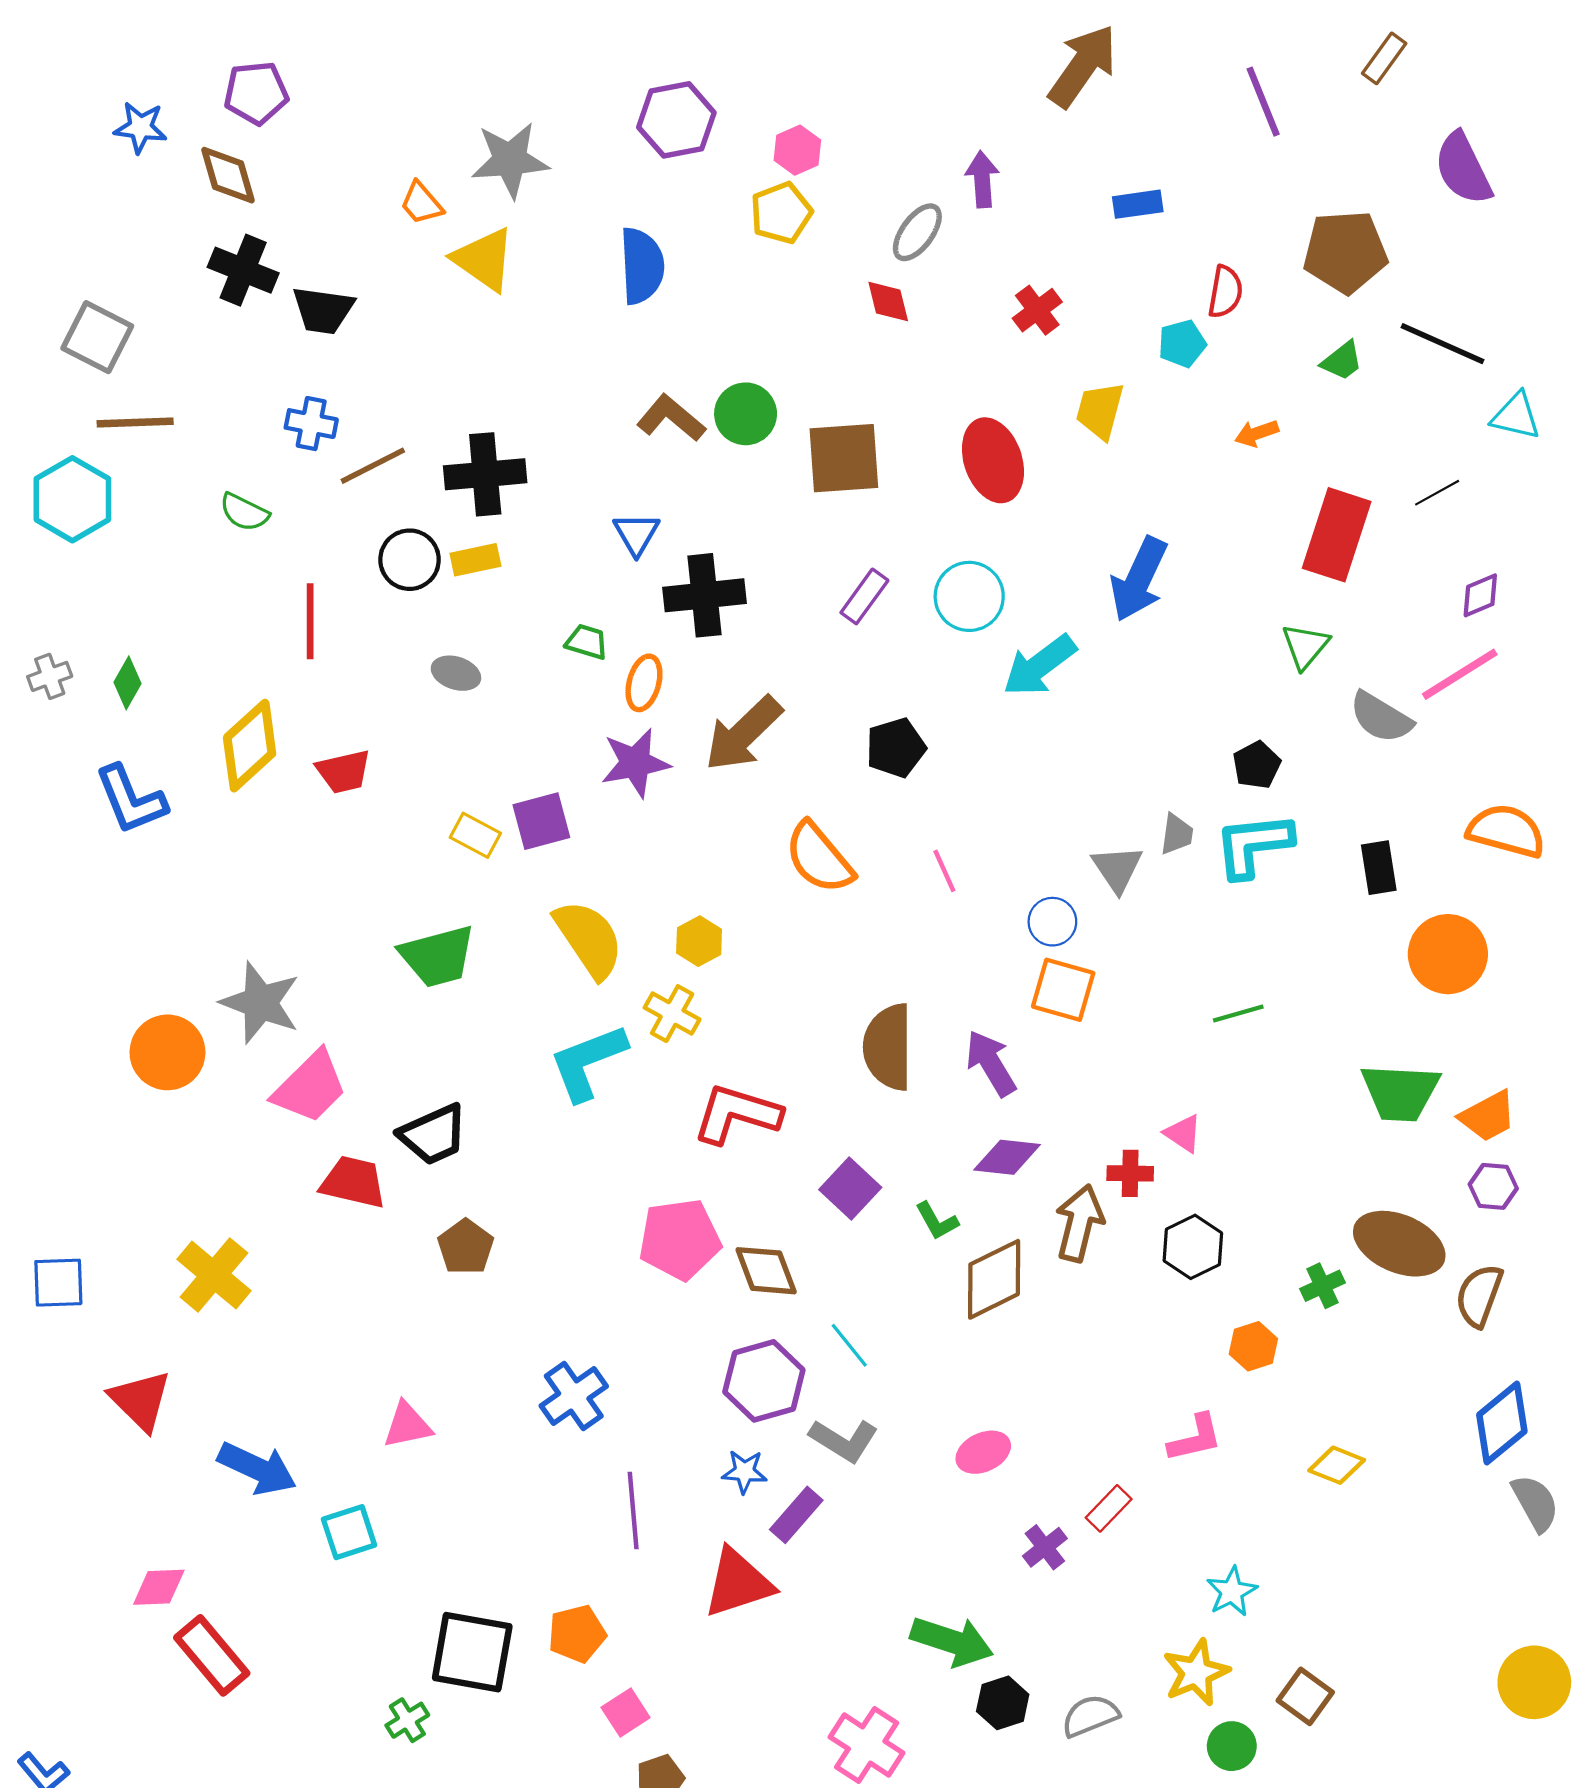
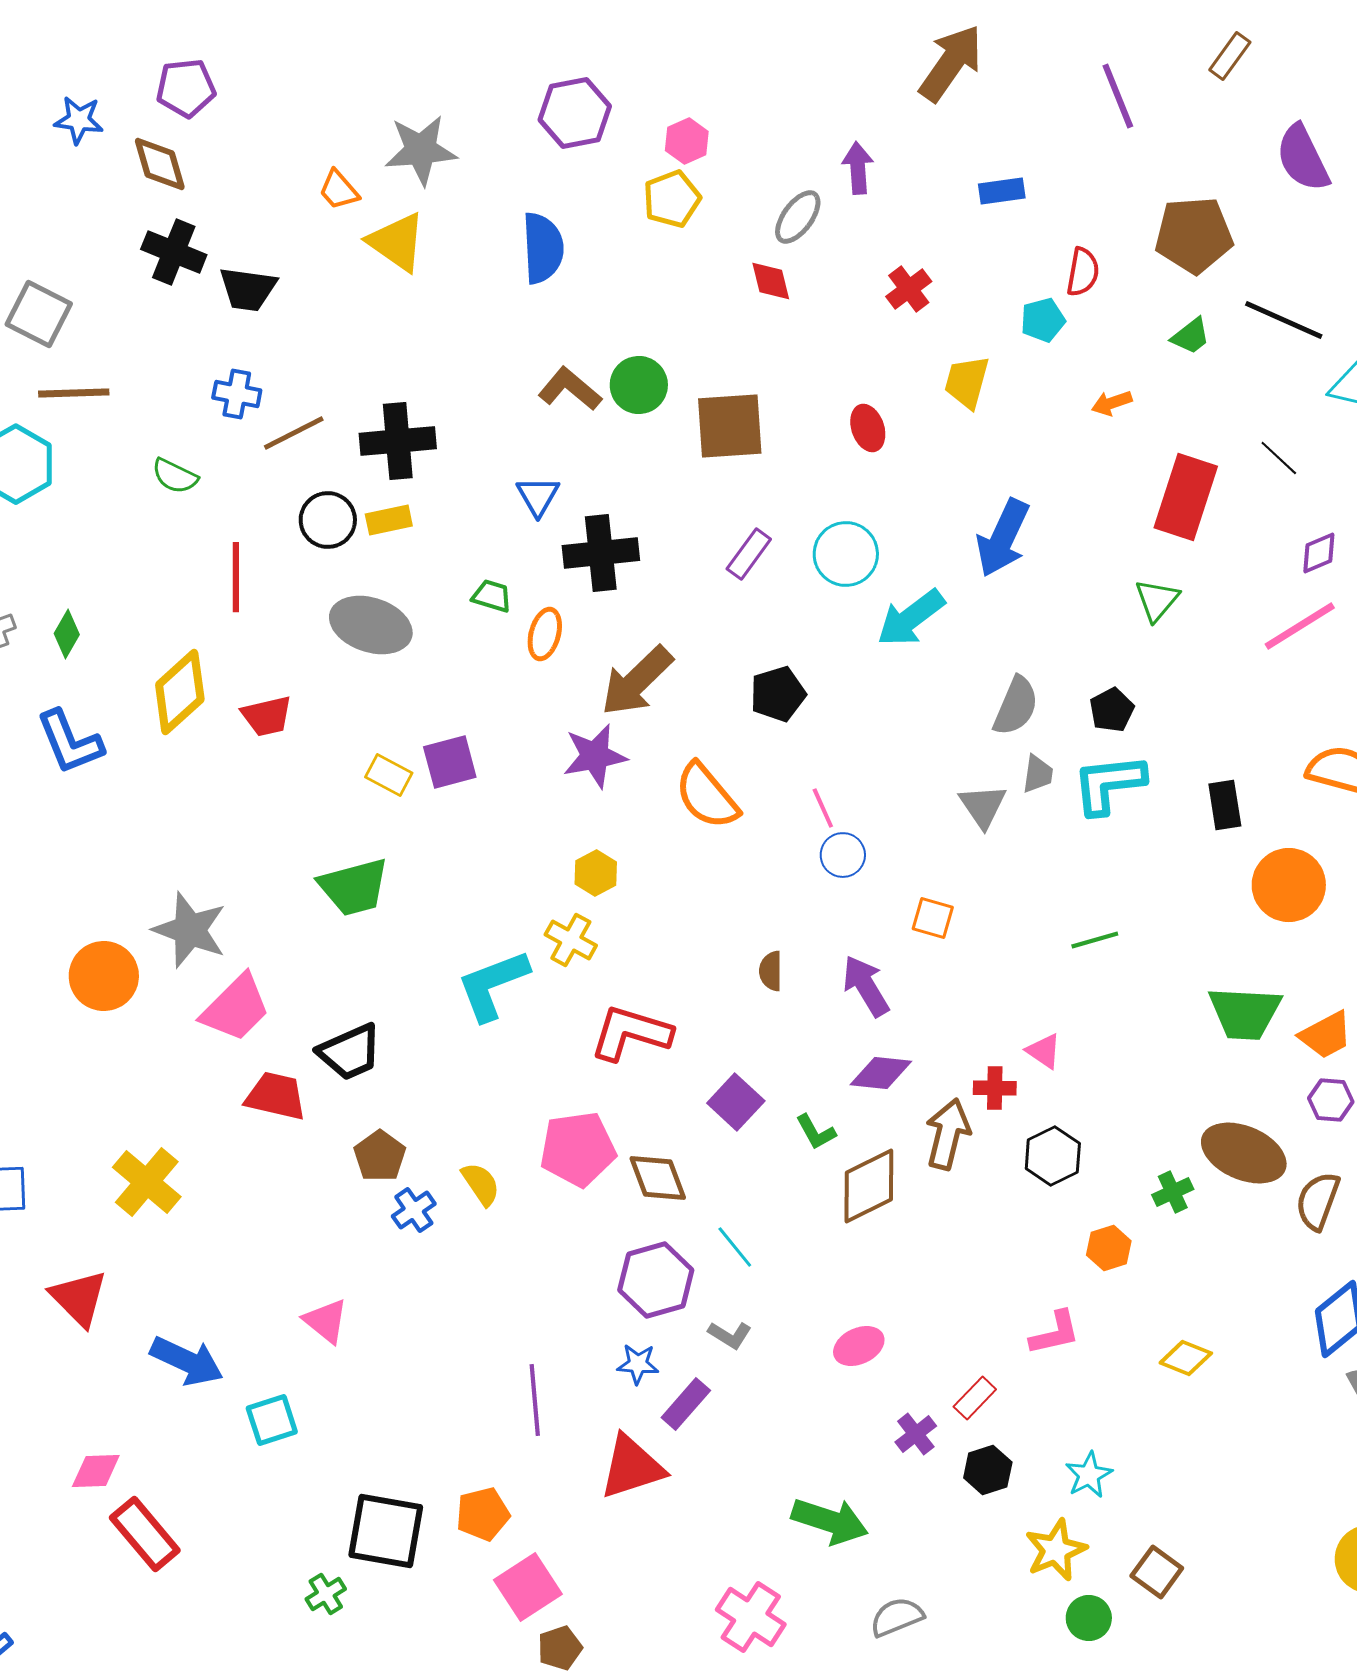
red ellipse: (993, 460) -> (868, 428), size x0.6
black line: (1437, 493) -> (1279, 458), turned 72
gray ellipse: (456, 673) -> (371, 625), size x1.8
gray semicircle: (1381, 717) -> (1016, 706), moved, turned -98
purple star: (635, 763) -> (595, 756), moved
blue circle: (1052, 922) -> (843, 855), moved
yellow semicircle: (589, 939) -> (481, 1184), moved, size x0.6
orange square: (1063, 990) -> (933, 918), size x0.7
brown semicircle: (888, 1047) -> (771, 971), size x0.5
blue cross: (574, 1396) -> (414, 1210), moved, size x0.7
pink triangle: (407, 1425) -> (326, 1321), turned 51
gray L-shape: (844, 1440) -> (730, 1335), size x0.7
black hexagon: (1003, 1703) -> (988, 1470), moved
pink square: (626, 1713) -> (528, 1587), size x1.5
gray semicircle: (1090, 1716) -> (897, 1617), moved

